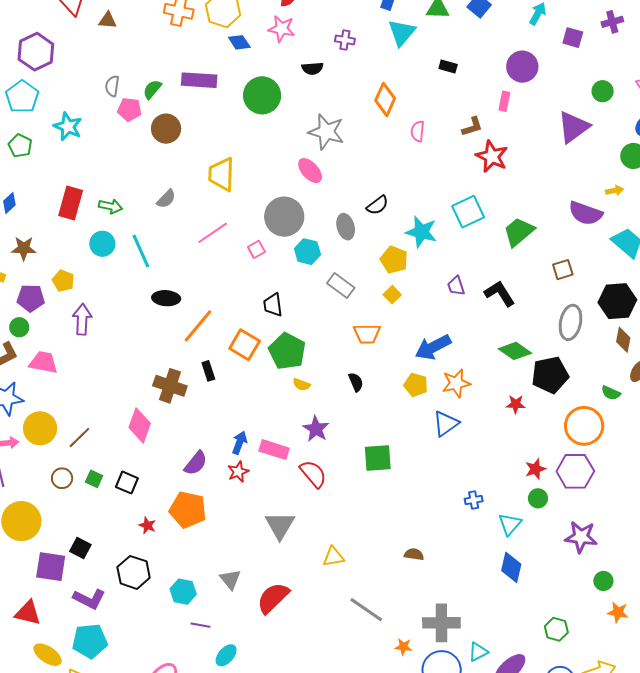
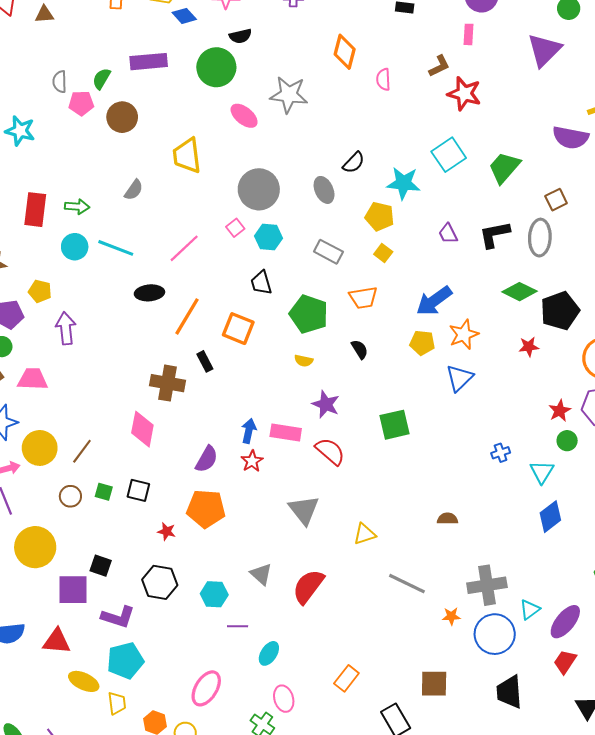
black semicircle: (312, 68) -> (240, 36), moved
pink ellipse: (310, 171) -> (244, 116), moved
pink line: (213, 233) -> (184, 248), moved
cyan line: (141, 251) -> (116, 248), turned -36
cyan hexagon: (307, 252) -> (269, 237), moved
black L-shape: (500, 293) -> (494, 235), turned -60
gray ellipse: (570, 322) -> (540, 238), moved
green pentagon: (287, 351) -> (309, 314), moved
blue diamond: (511, 567) -> (550, 517), turned 48

